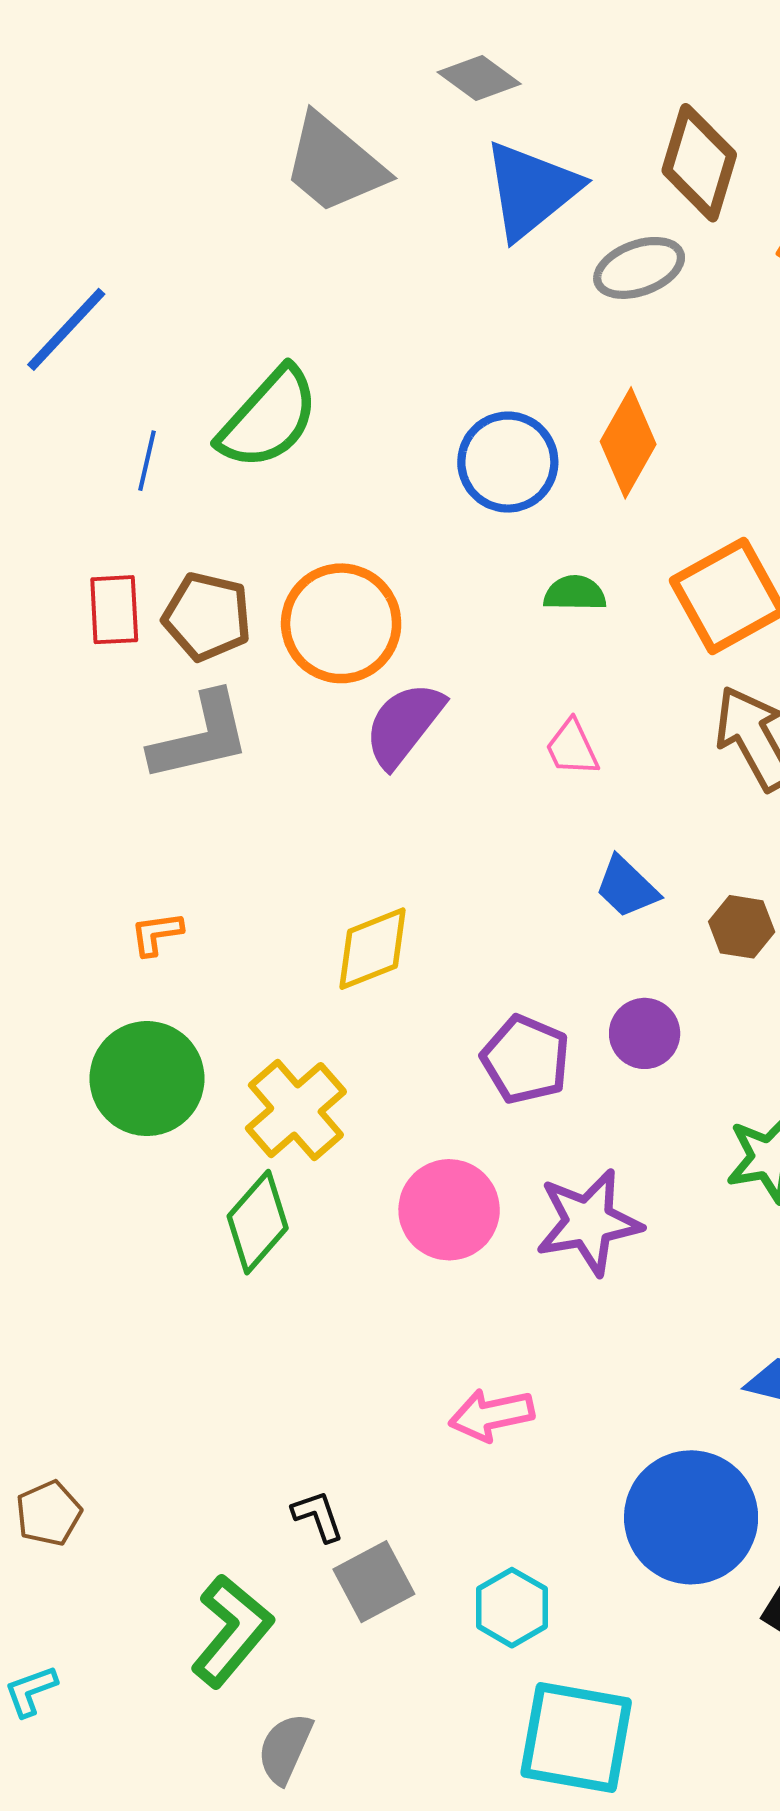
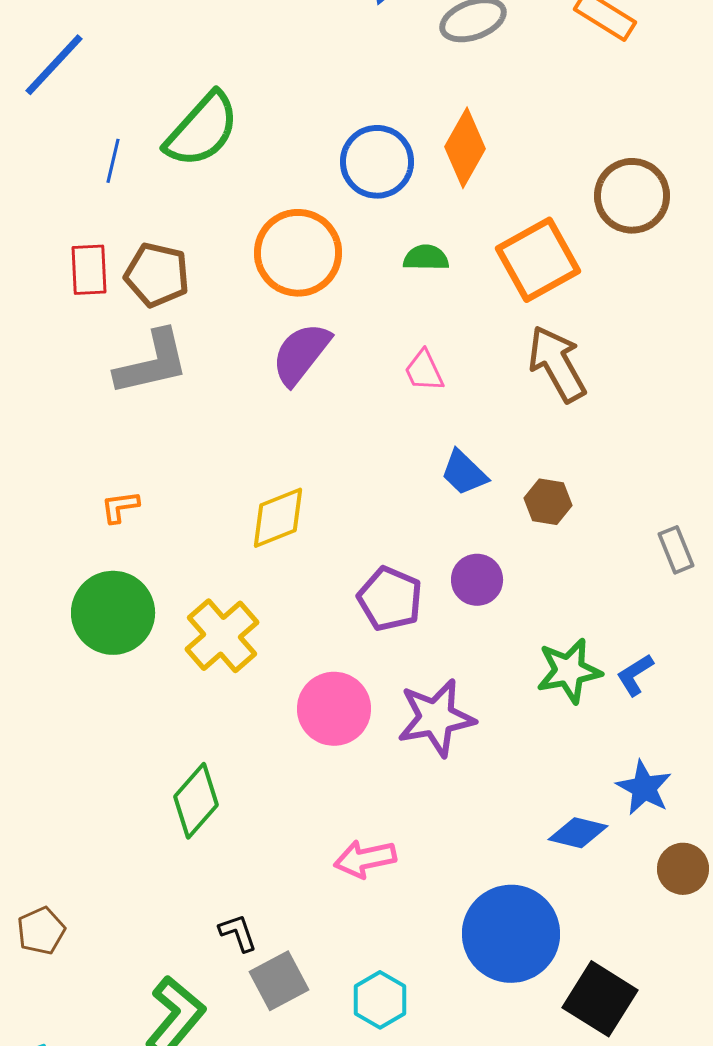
orange circle: (341, 623) -> (298, 253), moved
green diamond: (258, 1222) -> (196, 801), moved

